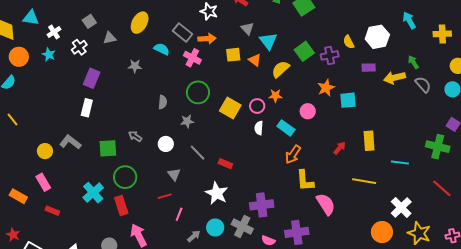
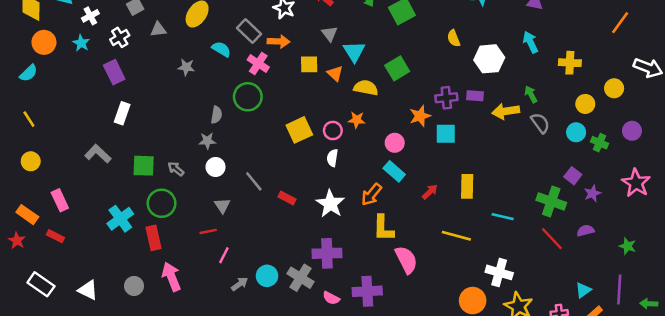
yellow semicircle: (349, 42) -> (454, 38), moved
purple cross: (330, 55) -> (446, 98), moved
yellow semicircle: (280, 69) -> (366, 88), turned 48
purple rectangle: (92, 78) -> (114, 72), moved, turned -54
green circle: (198, 92) -> (248, 97), moved
yellow square: (230, 108) -> (299, 130), turned 30
gray star: (187, 121) -> (207, 141), moved
cyan rectangle: (286, 128) -> (394, 171), moved
gray arrow: (135, 136) -> (176, 169), moved
yellow circle: (45, 151) -> (31, 161), moved
red line: (442, 188) -> (552, 239), moved
white star: (217, 193) -> (330, 204), moved
white cross: (401, 208) -> (499, 272), turned -35
red rectangle: (52, 211) -> (55, 236), moved
red star: (13, 235) -> (17, 240), moved

